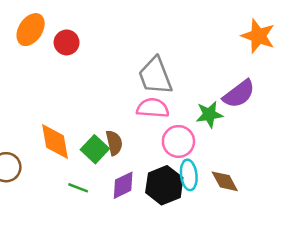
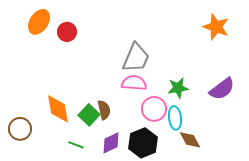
gray trapezoid: (155, 76) -> (136, 58), turned -136
purple semicircle: (239, 94) -> (222, 89), moved
cyan ellipse: (189, 175) -> (175, 118), moved

